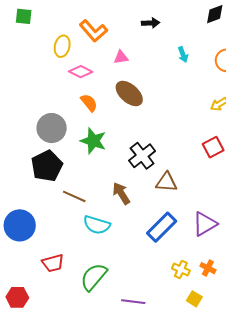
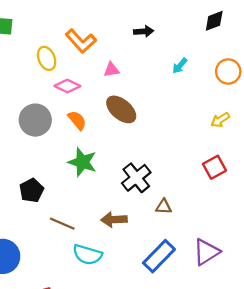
yellow ellipse: (62, 46) -> (47, 58), turned -35
cyan arrow: (183, 55) -> (180, 66), turned 63
gray circle: (52, 128) -> (35, 120), moved
black pentagon: (47, 166) -> (32, 190), size x0.7
brown triangle: (167, 182) -> (164, 207), size x0.7
brown arrow: (121, 193) -> (114, 220), turned -60

